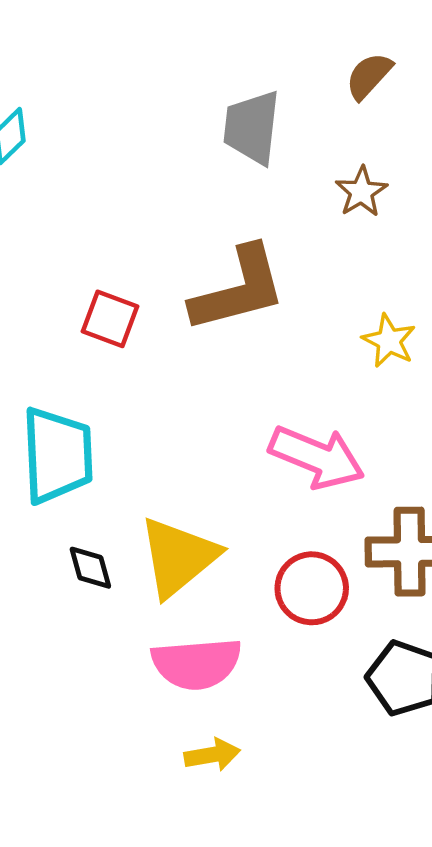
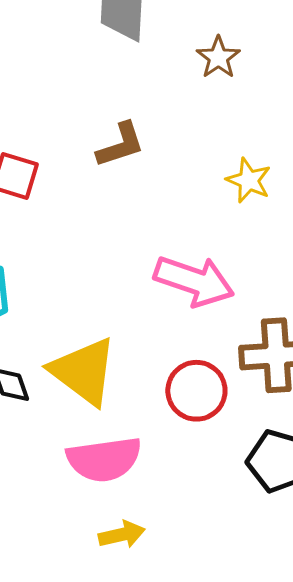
brown L-shape: (238, 289) -> (120, 145), size x0.6
yellow triangle: (178, 557) -> (84, 371), turned -40

